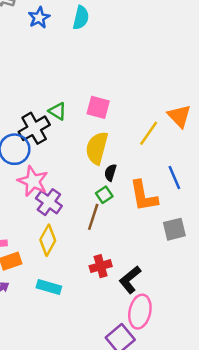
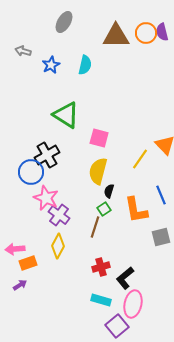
green triangle: (58, 111) -> (66, 115), moved, size x1.8
cyan rectangle: (49, 287) -> (101, 300), moved

